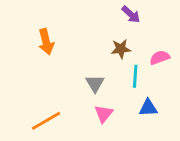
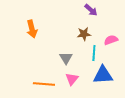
blue triangle: (148, 108) -> (103, 75), size x1.5
orange line: (46, 121) -> (44, 84), moved, turned 35

